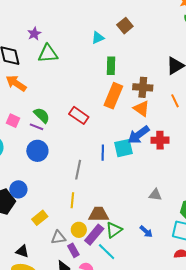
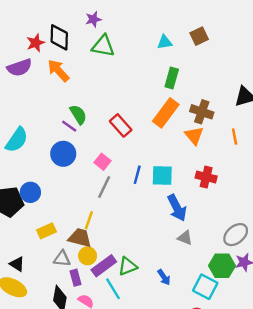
pink square: (13, 121) -> (102, 162), moved
blue arrow: (139, 135) -> (177, 208), moved, turned -95
brown trapezoid: (99, 214) -> (80, 238), moved

